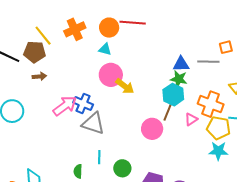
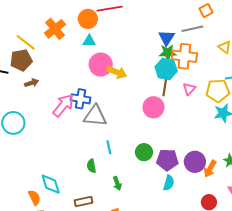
blue triangle: (181, 64) -> (166, 38), turned -42
orange cross: (211, 104) -> (184, 56), moved
green circle: (122, 168) -> (144, 152), moved

